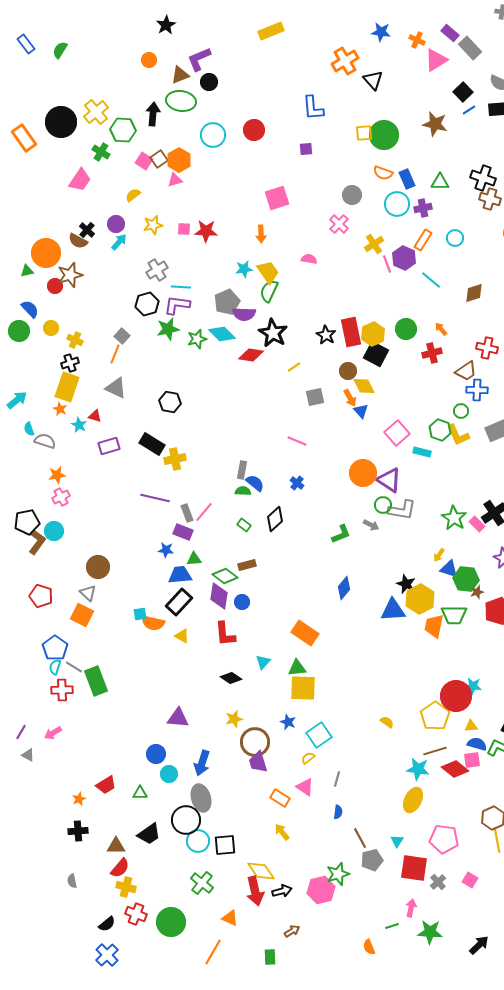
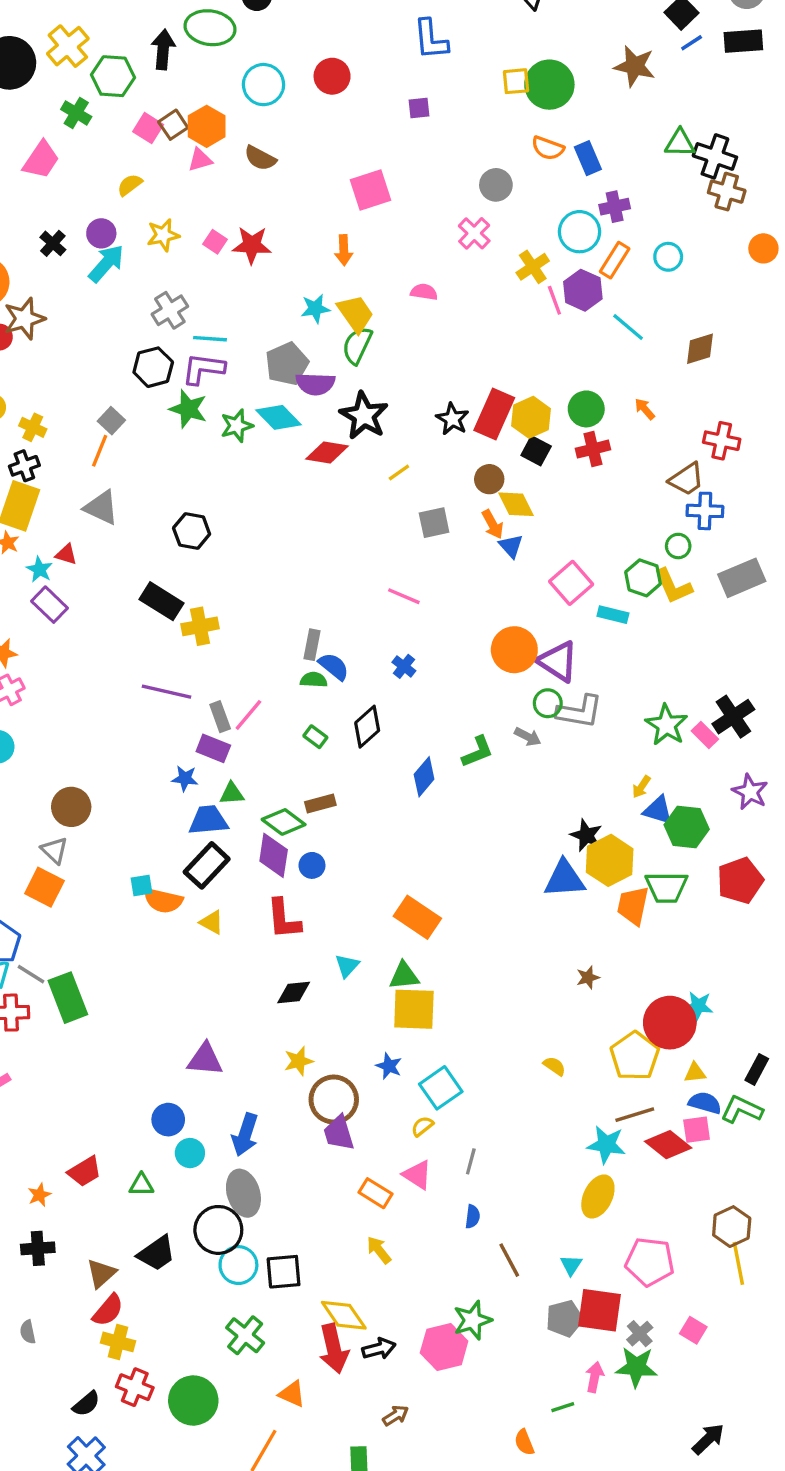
green triangle: (440, 182) -> (680, 143), moved
cyan circle: (397, 204) -> (580, 232), moved
pink square: (184, 229) -> (215, 242), turned 32
brown semicircle: (78, 241) -> (260, 158), moved
cyan arrow: (119, 242) -> (106, 263), size x1.4
green star: (168, 329) -> (188, 409), turned 30
red rectangle: (351, 332) -> (494, 414), turned 36
red cross: (432, 353) -> (593, 449), moved
black square: (376, 354) -> (536, 451), size x0.7
purple rectangle: (109, 446) -> (49, 605), moved, turned 60
blue diamond: (344, 588) -> (424, 777), moved
brown star: (477, 592) -> (588, 977), moved
black diamond: (231, 678) -> (294, 993), turned -40
brown triangle: (116, 846) -> (101, 1273), turned -42
gray pentagon: (372, 860) -> (564, 1319), moved
green star: (430, 932) -> (636, 1367), moved

